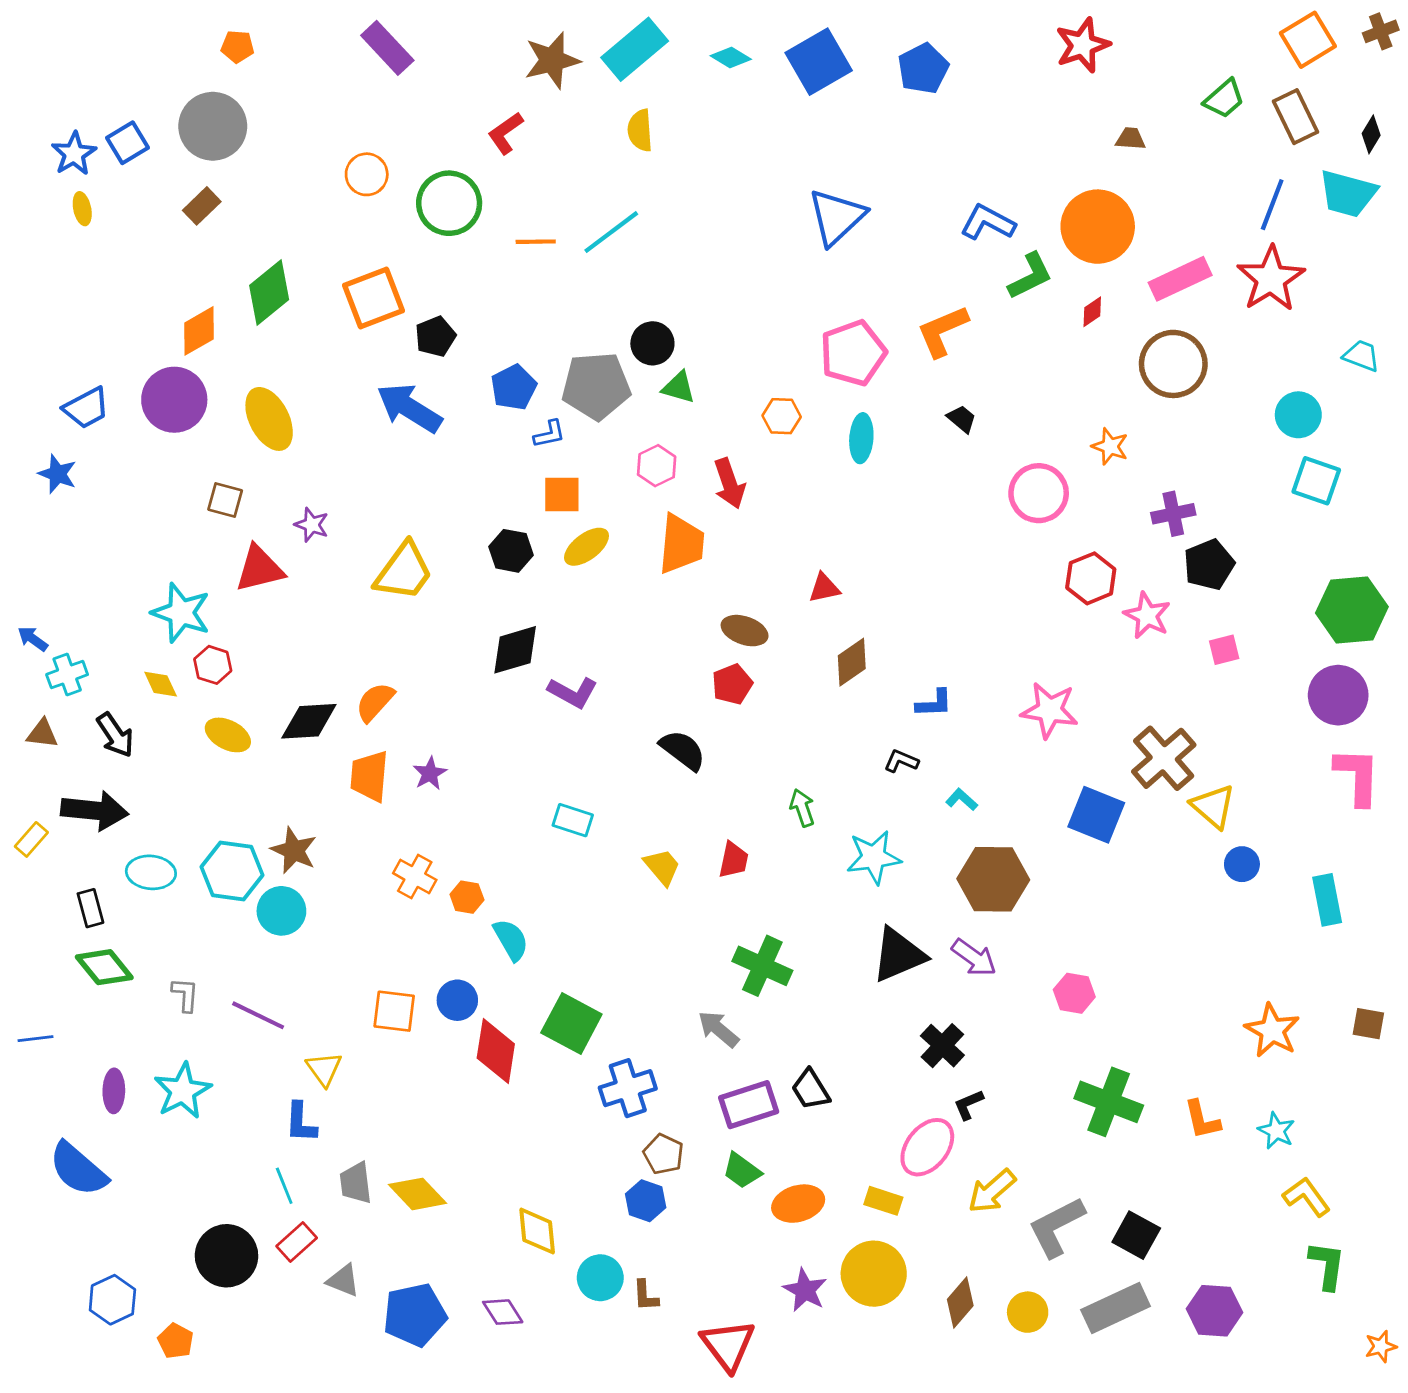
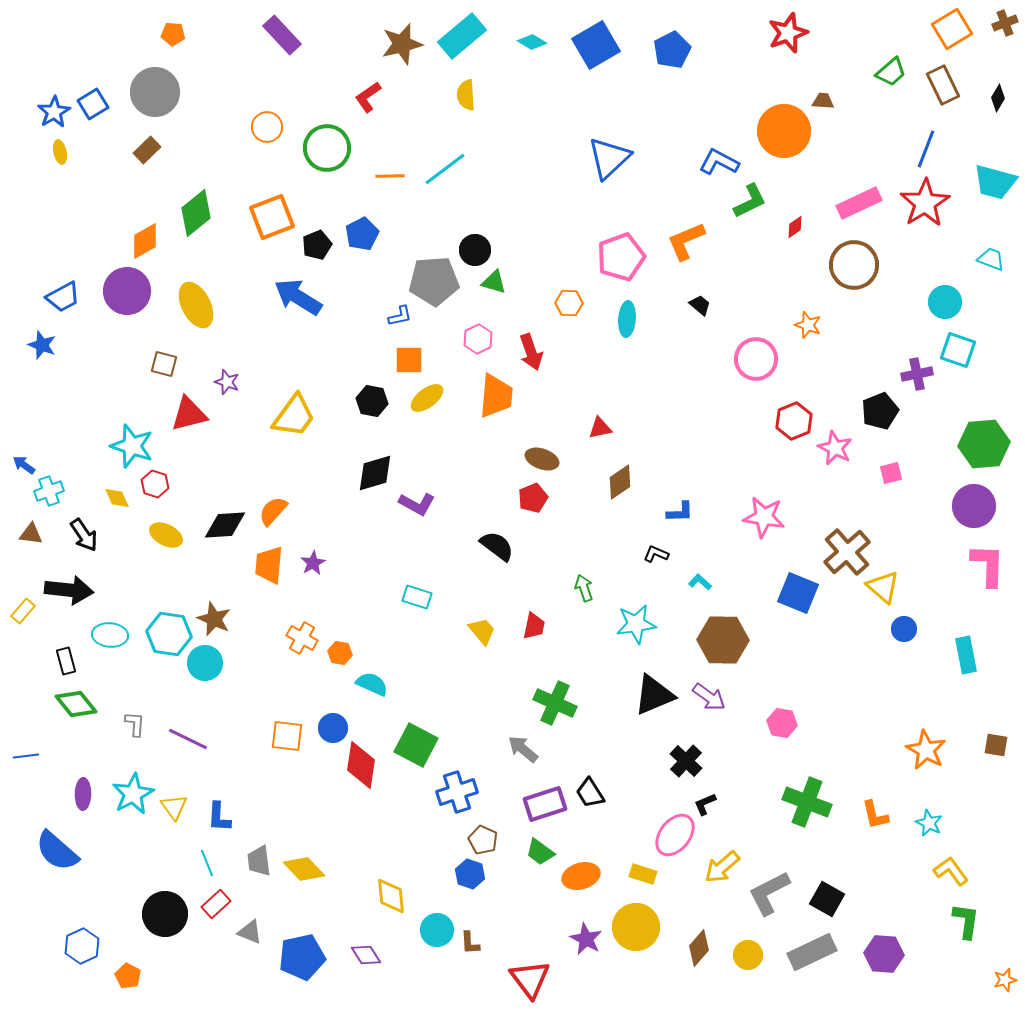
cyan trapezoid: (1348, 194) -> (995, 182), moved
orange circle: (1098, 227) -> (784, 131), moved
blue pentagon: (514, 387) -> (362, 234), moved
purple cross: (1173, 514) -> (917, 374), moved
cyan semicircle: (511, 940) -> (372, 684), turned -36
yellow triangle: (324, 1069) -> (174, 807), moved

